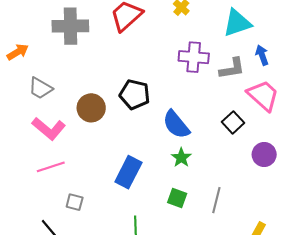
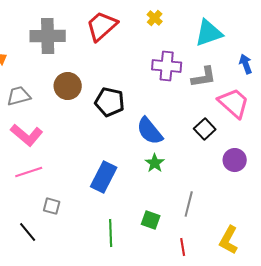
blue arrow: (262, 55) -> (246, 64), moved
gray trapezoid: (40, 88) -> (19, 96), turned 135
brown circle: (91, 108) -> (68, 86), moved
green square: (177, 198) -> (151, 220), moved

